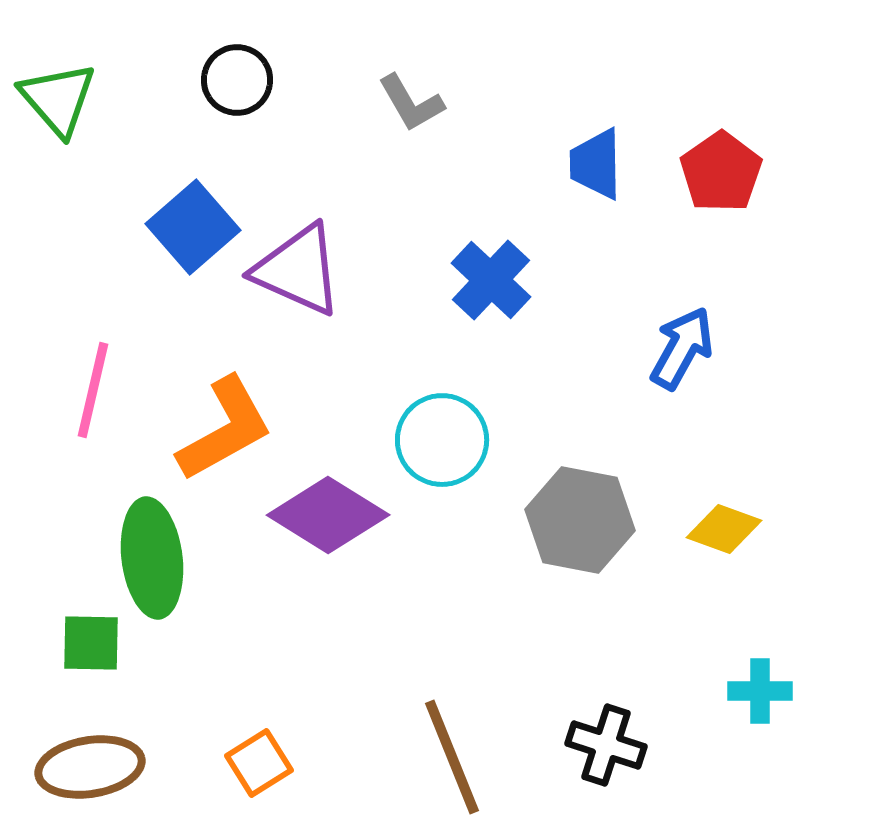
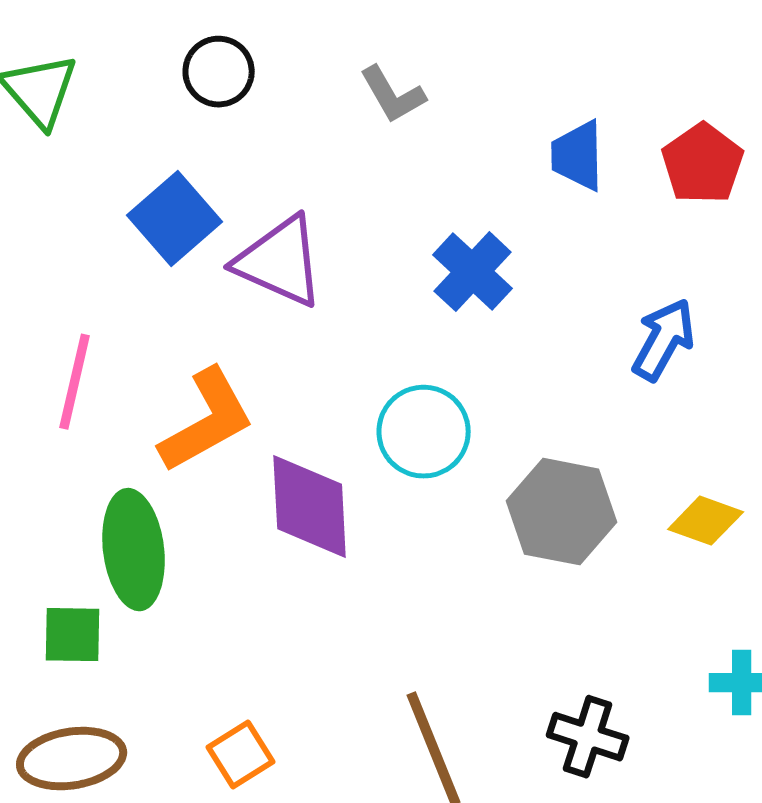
purple diamond: (328, 515) -> (310, 507), turned 55

